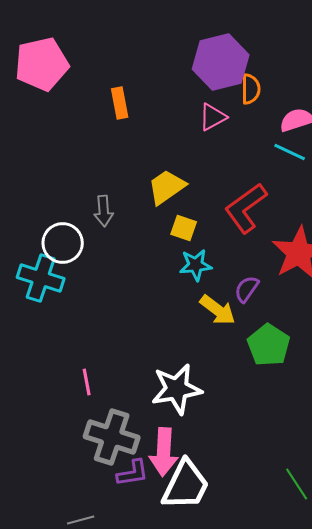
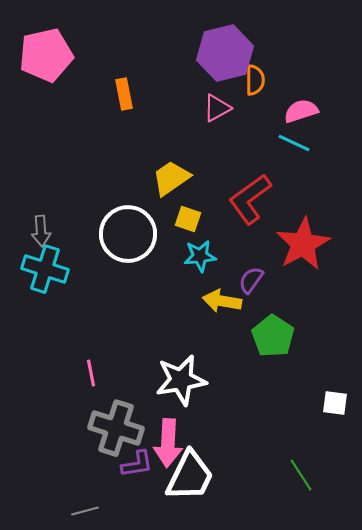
gray arrow: (104, 211) -> (41, 231), moved
white circle: (63, 243) -> (128, 234), moved, size x1.4
yellow arrow: (218, 310) -> (222, 301), turned 153

